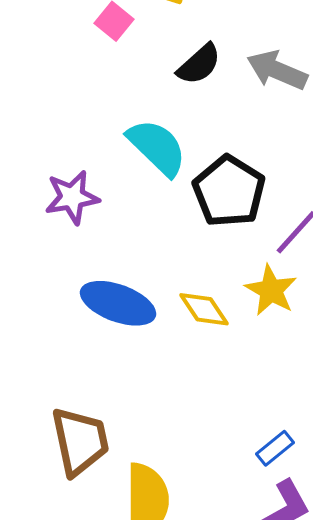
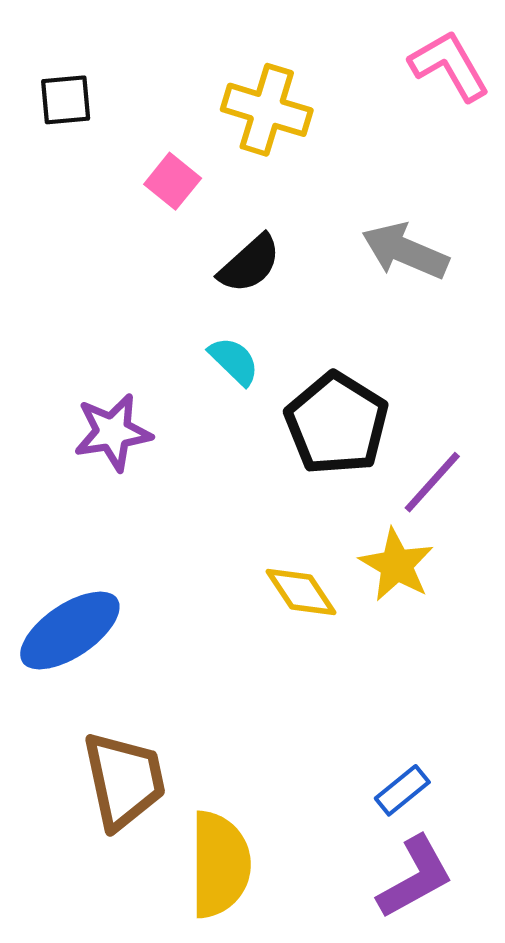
black semicircle: (199, 64) -> (250, 264), moved
cyan semicircle: (157, 147) -> (234, 361), size x0.6
blue ellipse: (118, 303) -> (70, 631), moved, turned -54

